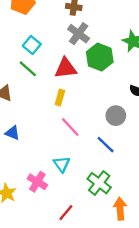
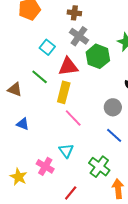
cyan square: (32, 45) -> (47, 47), moved
green line: (28, 69) -> (40, 77), moved
yellow rectangle: (60, 98) -> (64, 92), size x1.5
blue line: (106, 145) -> (114, 135), moved

